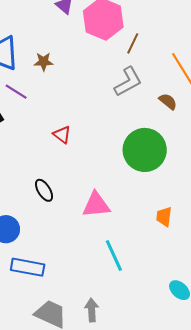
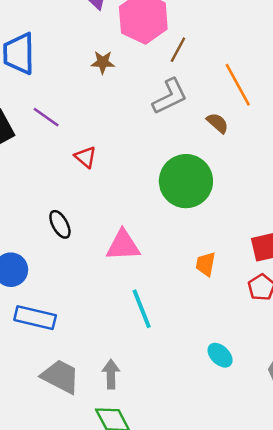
brown star: (44, 62) -> (103, 62), moved
purple line: (16, 92) -> (46, 117), moved

